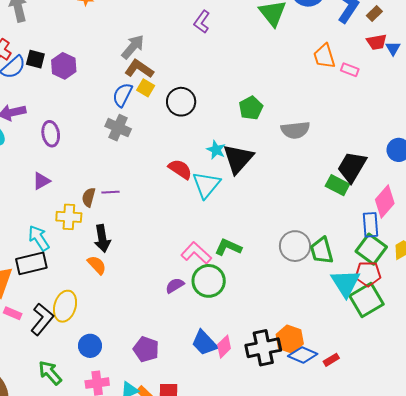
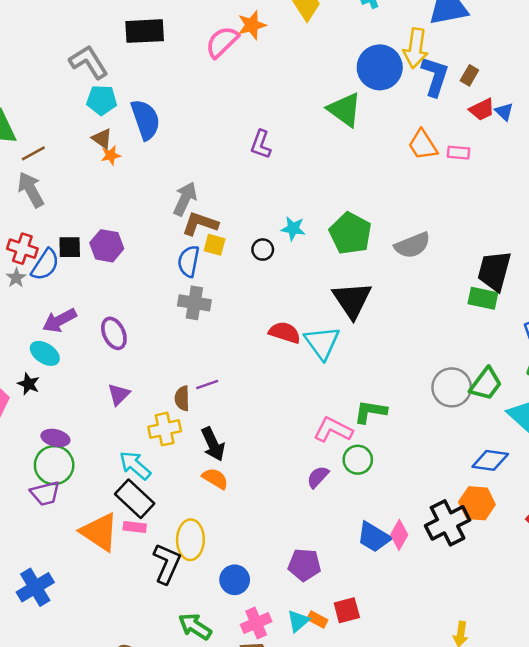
black circle: (181, 102) -> (263, 250), size x0.6
green pentagon: (251, 108) -> (350, 233), size x1.4
cyan star: (216, 150) -> (293, 229), moved
green trapezoid: (322, 251) -> (486, 384), turned -112
black rectangle: (31, 263) -> (135, 499), turned 72
green circle: (209, 281) -> (358, 460), size x0.7
pink rectangle: (13, 313) -> (135, 527), moved
blue diamond: (303, 355) -> (490, 460), moved

